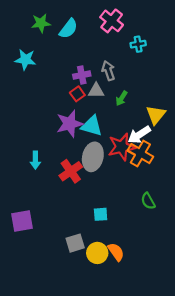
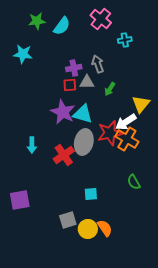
red square: (77, 94) -> (70, 85), turned 32
purple star: (70, 124) -> (63, 112), turned -30

